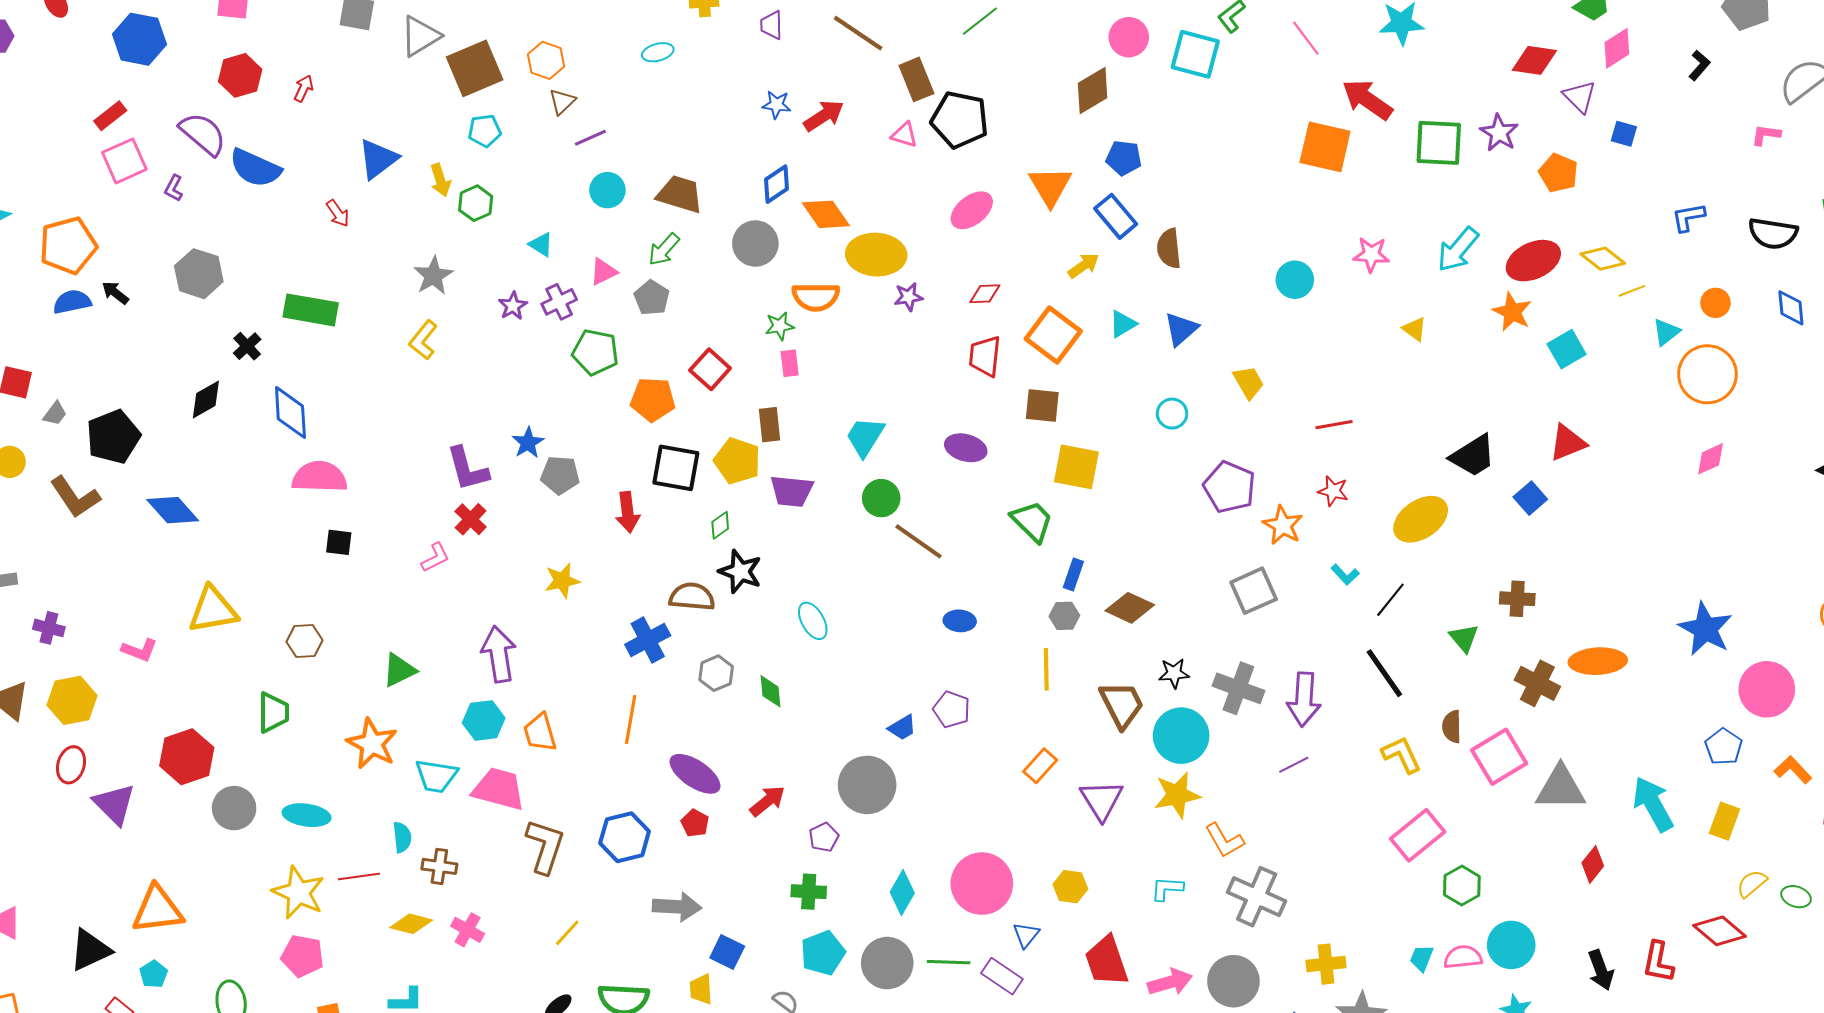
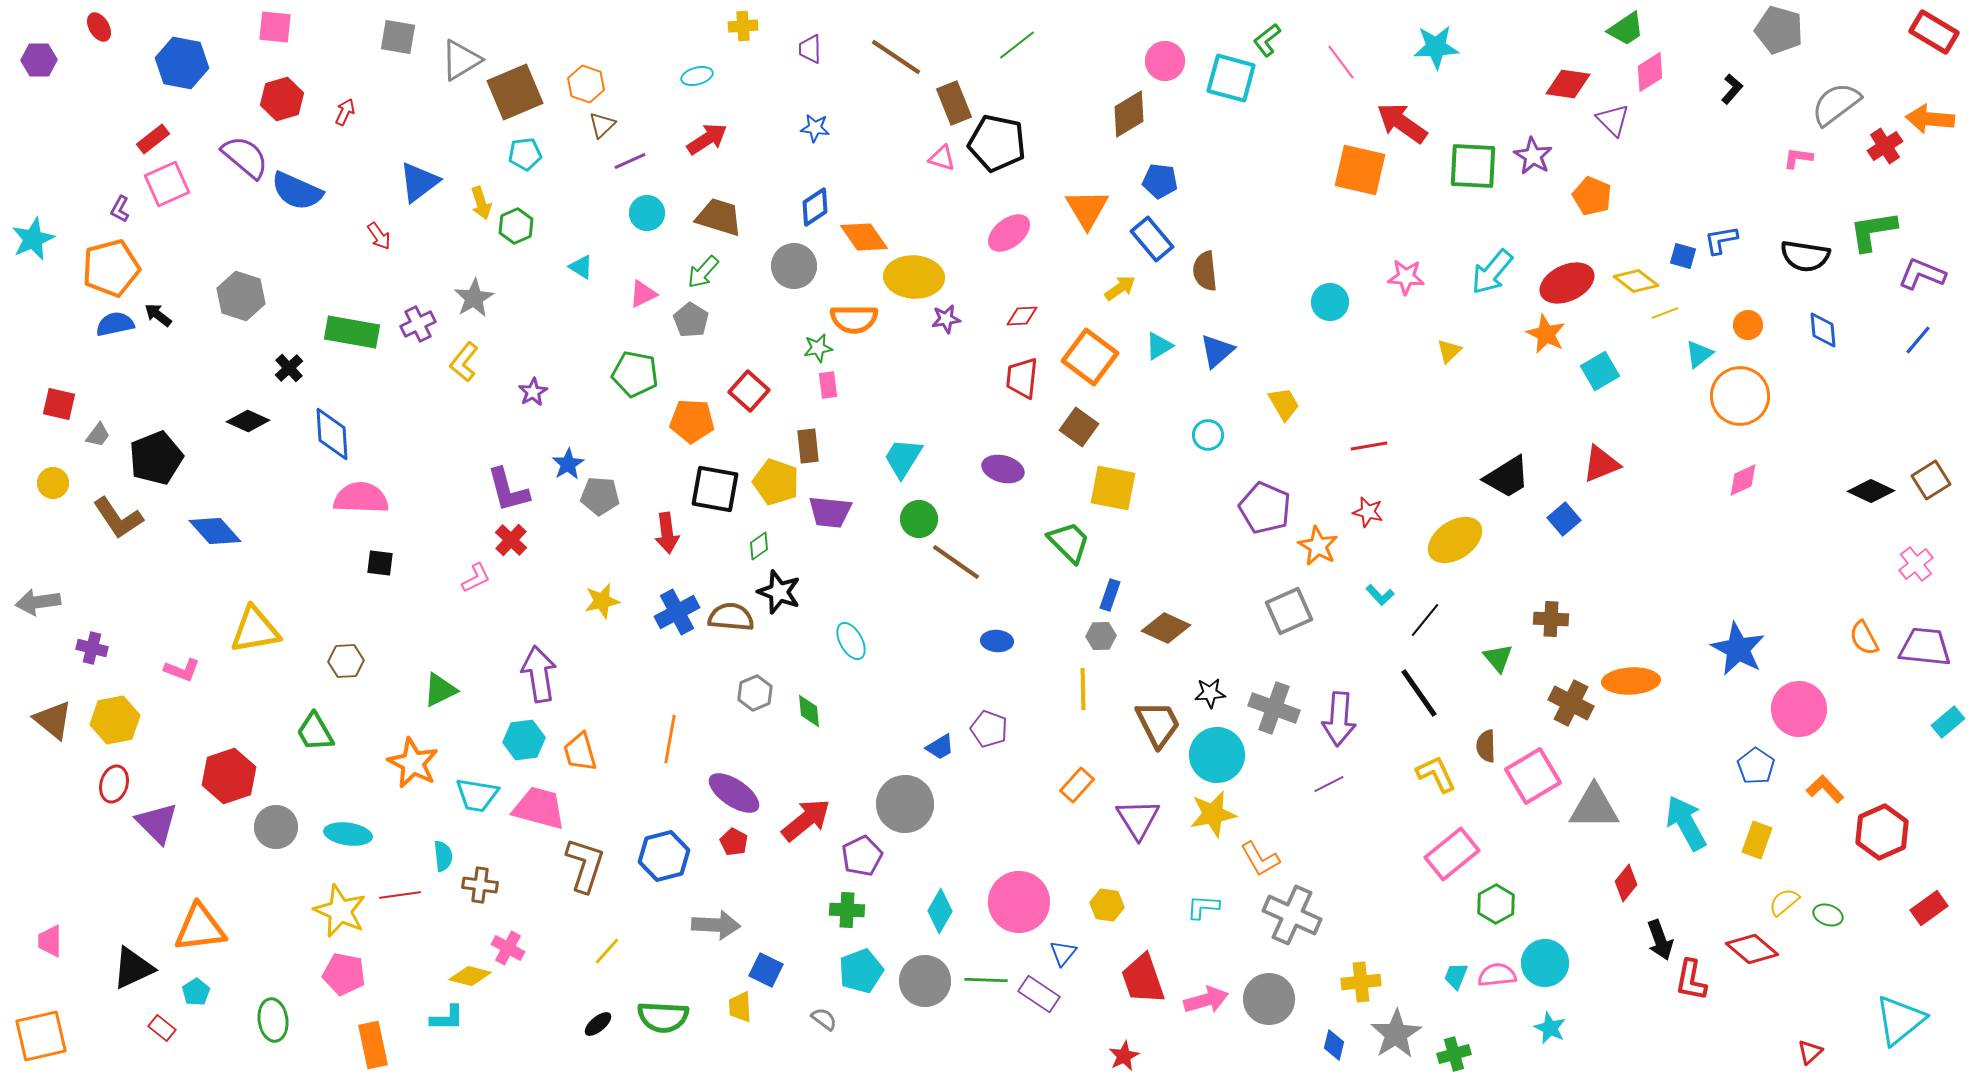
red arrow: (824, 116) -> (707, 139), moved
blue square: (1624, 134) -> (1683, 256), moved
purple L-shape: (174, 188) -> (120, 209), moved
purple cross: (559, 302) -> (418, 324), moved
purple star: (513, 306) -> (533, 392), moved
yellow triangle: (1415, 329) -> (1449, 351), turned 40
black diamond: (206, 399) -> (248, 421), turned 54
brown square: (1042, 406) -> (1079, 427), turned 30
blue cross: (648, 640) -> (677, 612), moved
green trapezoid: (273, 712) -> (315, 732), turned 150
red arrow: (767, 801) -> (806, 820), size x1.4
purple pentagon: (824, 837) -> (862, 856), size x1.4
yellow diamond: (411, 924) -> (470, 976), moved
black arrow: (1601, 970) -> (1660, 940), moved

